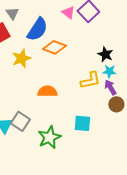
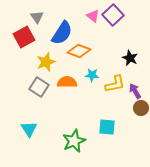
cyan star: (109, 71) -> (92, 75), moved
orange semicircle: (47, 91) -> (67, 82), moved
gray square: (20, 121) -> (39, 87), moved

